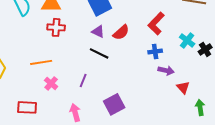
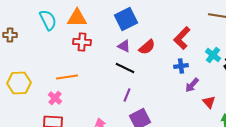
purple arrow: (166, 70) -> (192, 85), turned 119
purple line: (83, 80) -> (127, 95), moved
pink cross: (51, 83) -> (55, 98), moved

